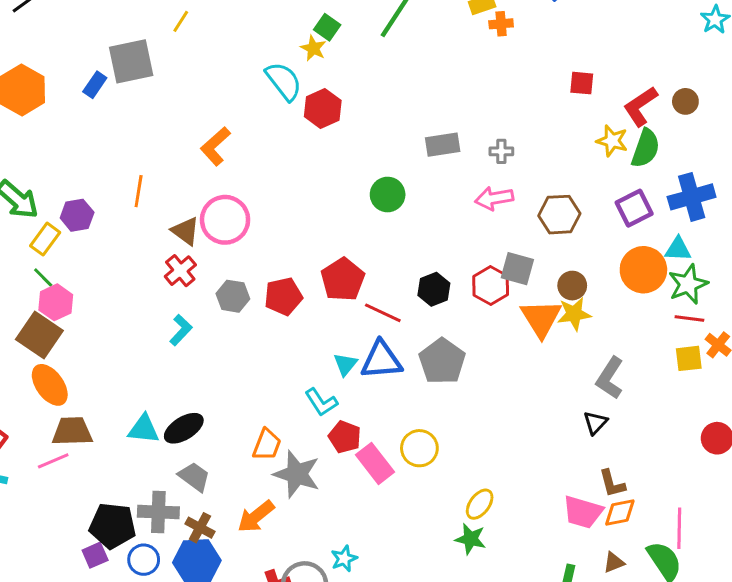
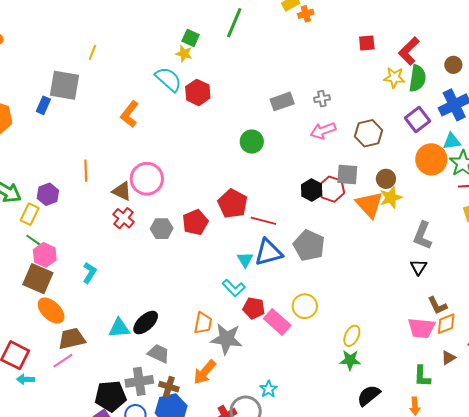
gray square: (131, 61) -> (65, 85), turned 32
brown circle: (685, 101) -> (453, 65), moved
orange L-shape: (215, 146) -> (130, 114), moved
black hexagon: (434, 289) -> (312, 190), moved
cyan L-shape: (181, 330) -> (90, 273), moved

